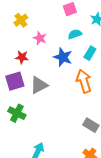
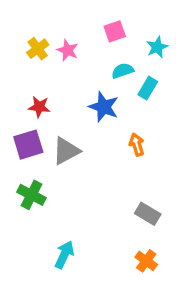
pink star: (40, 38) -> (68, 50), moved
cyan rectangle: (90, 53) -> (148, 88), moved
orange arrow: (84, 81) -> (137, 145), size x0.6

